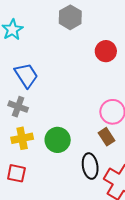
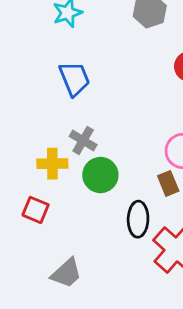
gray cross: (18, 107) -> (83, 140), moved

